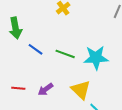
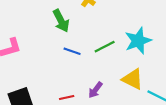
green arrow: (15, 28) -> (61, 21), moved
green line: (65, 54) -> (105, 47), turned -30

